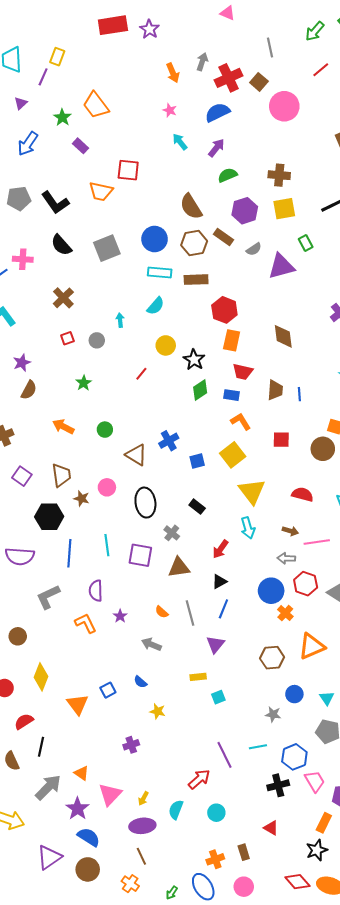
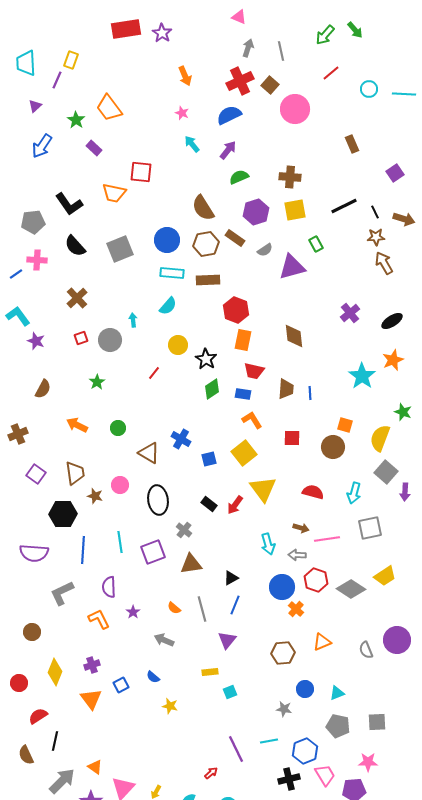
gray arrow: (202, 62) -> (248, 48), moved
gray pentagon: (19, 198) -> (33, 222), moved
gray circle: (97, 340) -> (110, 340), size x1.5
purple star: (22, 363) -> (36, 341), moved, turned -30
blue cross: (169, 441) -> (181, 439), turned -30
cyan arrow: (248, 528) -> (268, 544), moved
red arrow: (220, 549) -> (235, 505), moved
purple square: (140, 555) -> (153, 552), turned -30
orange triangle: (312, 646) -> (322, 642), size x0.7
cyan triangle: (327, 698) -> (337, 693), turned 42
purple cross: (131, 745) -> (92, 665), moved
red arrow: (199, 779) -> (211, 773), size x0.6

